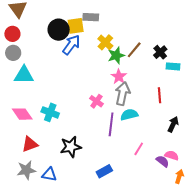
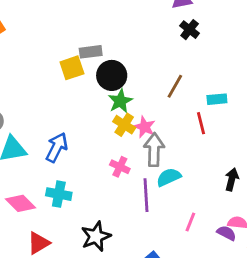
black circle: (59, 30) -> (112, 75), moved
yellow cross: (105, 42) -> (124, 125), moved
blue arrow: (71, 45) -> (57, 147), moved
brown line: (134, 50) -> (175, 86), moved
black cross: (160, 52) -> (190, 30), moved
green star: (116, 55) -> (120, 101), moved
red line: (160, 95) -> (201, 123), moved

